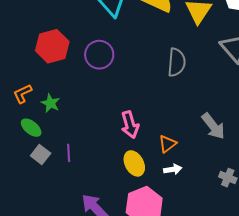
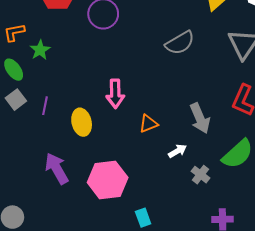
gray semicircle: (176, 62) -> (180, 43), turned 40
yellow ellipse: (134, 163) -> (82, 122), moved
white arrow: (173, 169) -> (177, 151), moved, turned -36

